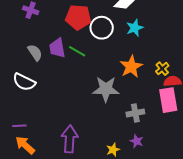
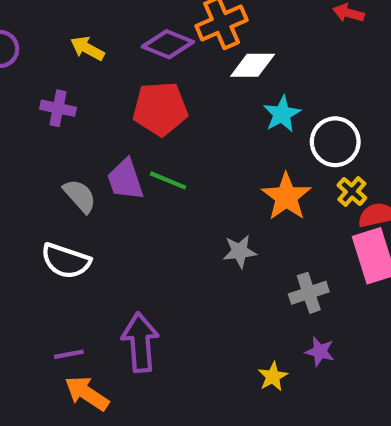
white circle: (102, 28) -> (335, 142), moved
gray star: (106, 89) -> (240, 251), size x0.6
purple arrow: (70, 139) -> (140, 342), moved

